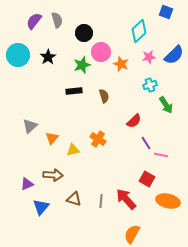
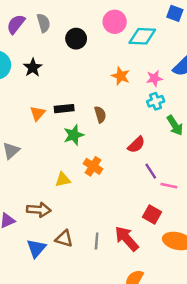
cyan diamond: (139, 31) -> (142, 36), turned 45
pink circle: (101, 52) -> (115, 22), moved
pink star: (149, 57) -> (154, 78), moved
green star: (82, 65) -> (74, 135), moved
orange triangle: (52, 138) -> (38, 113), moved
blue triangle: (41, 207) -> (36, 248), moved

